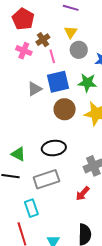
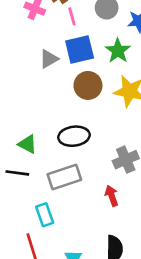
green star: (87, 83) -> (118, 51), turned 30
red arrow: (83, 193) -> (112, 196), turned 119

